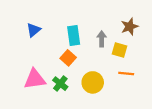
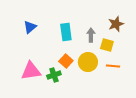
orange square: (68, 58) -> (66, 61), moved
yellow circle: (93, 82) -> (88, 62), moved
green cross: (60, 84) -> (54, 75), turned 32

